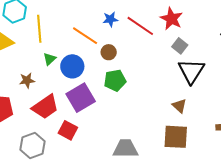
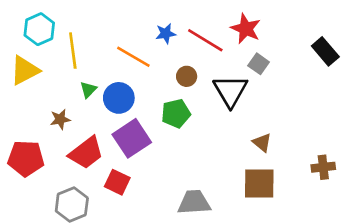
brown circle: (109, 52) -> (187, 76), moved
black triangle: (191, 71) -> (230, 91), moved

